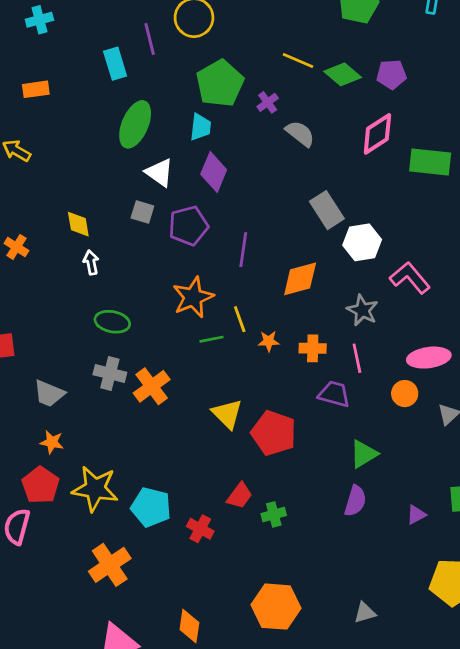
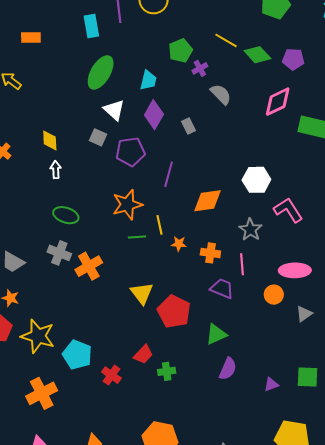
green pentagon: (220, 83) -> (181, 51), moved, size x0.7
gray rectangle: (327, 210) -> (189, 126), moved, size x0.6
green triangle: (364, 454) -> (216, 334), moved

